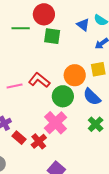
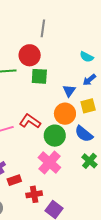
blue triangle: (83, 25) -> (69, 91), moved, turned 32
red rectangle: (19, 138) -> (14, 180), turned -56
red cross: (39, 141) -> (34, 194), moved, turned 35

